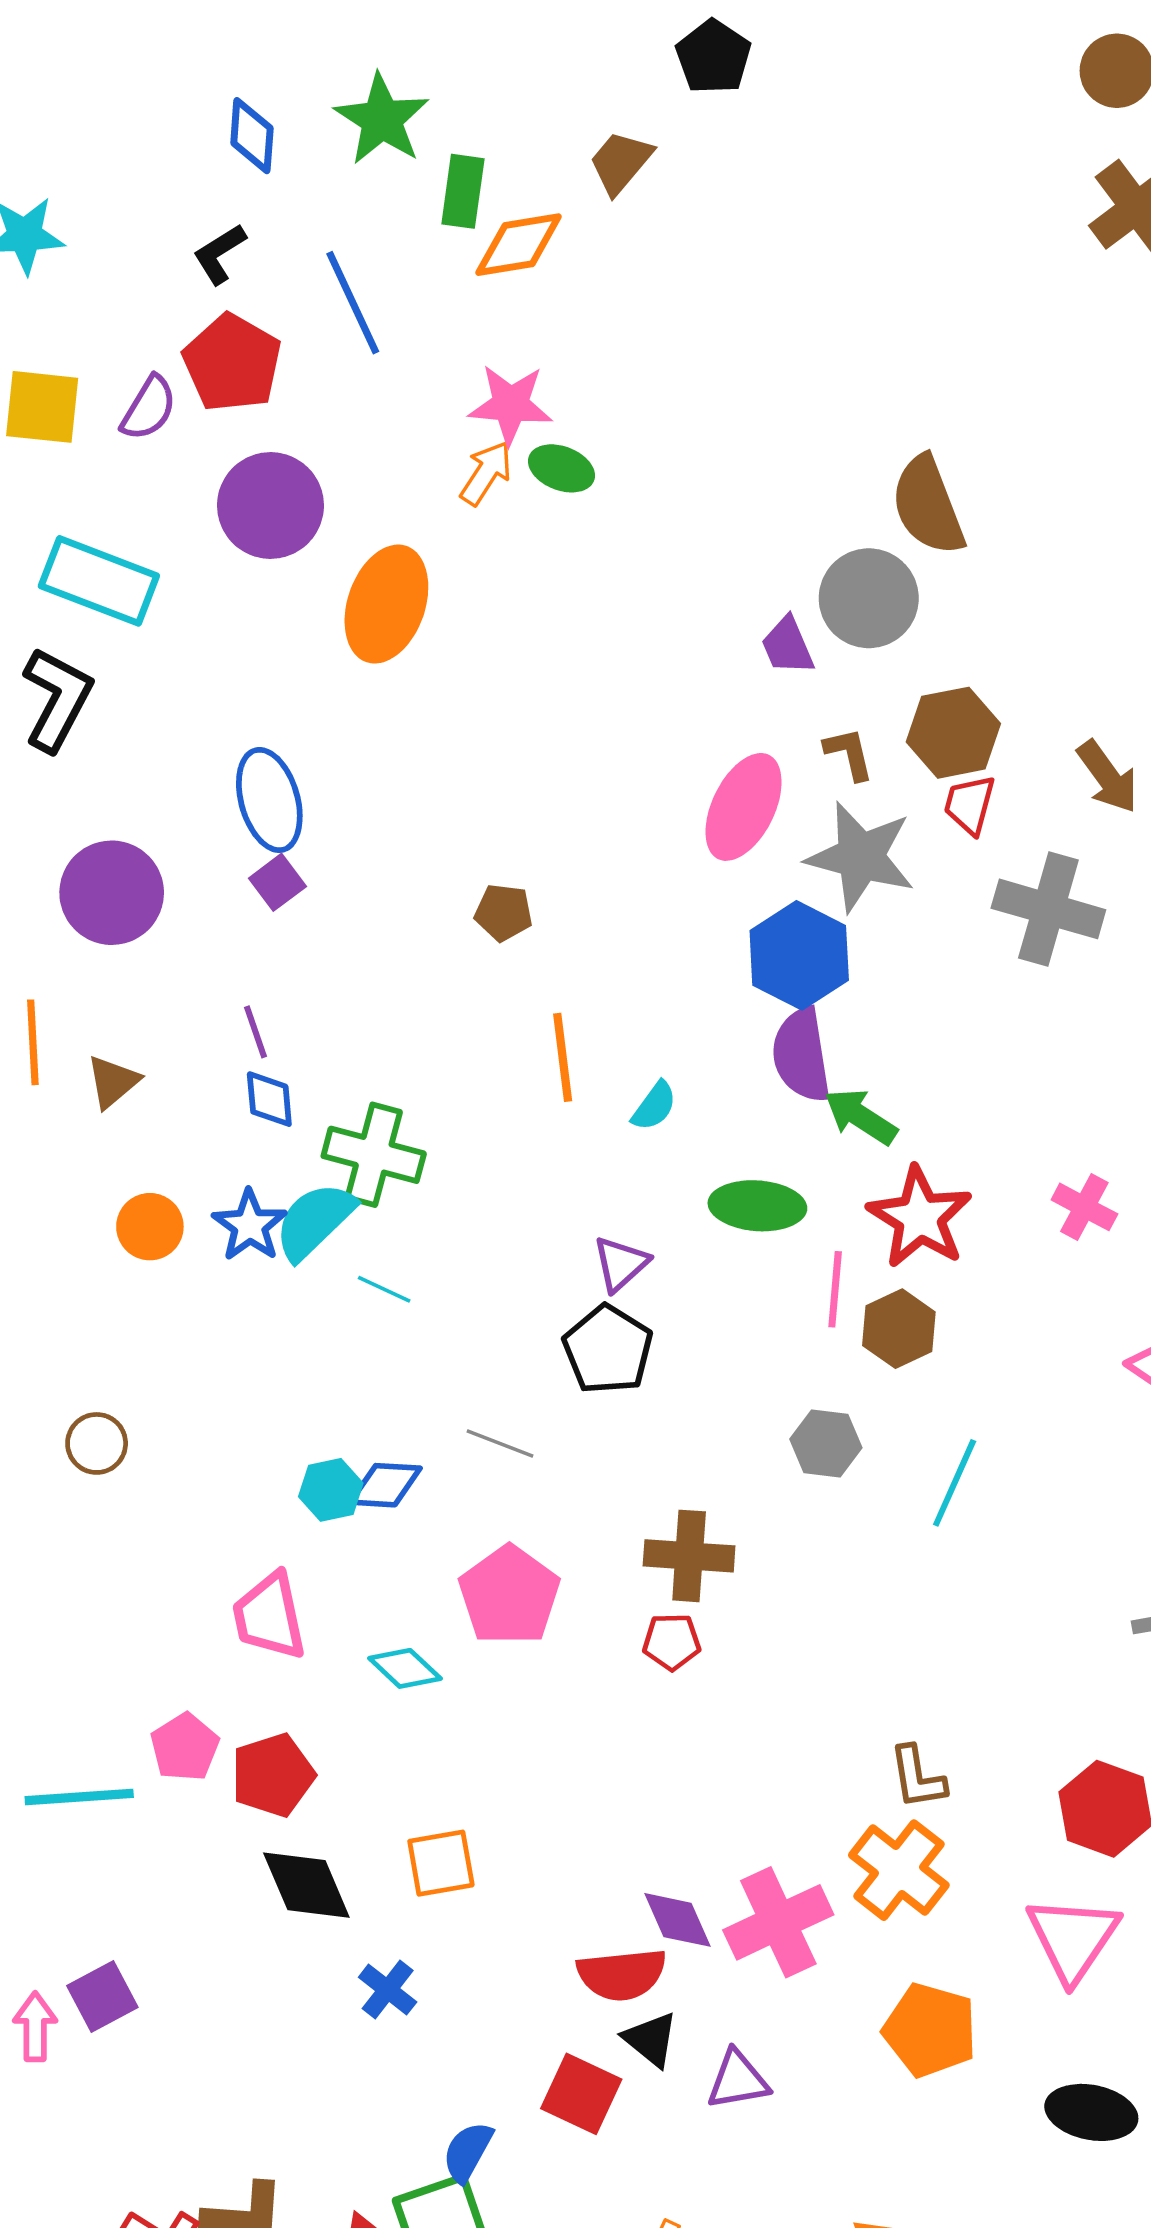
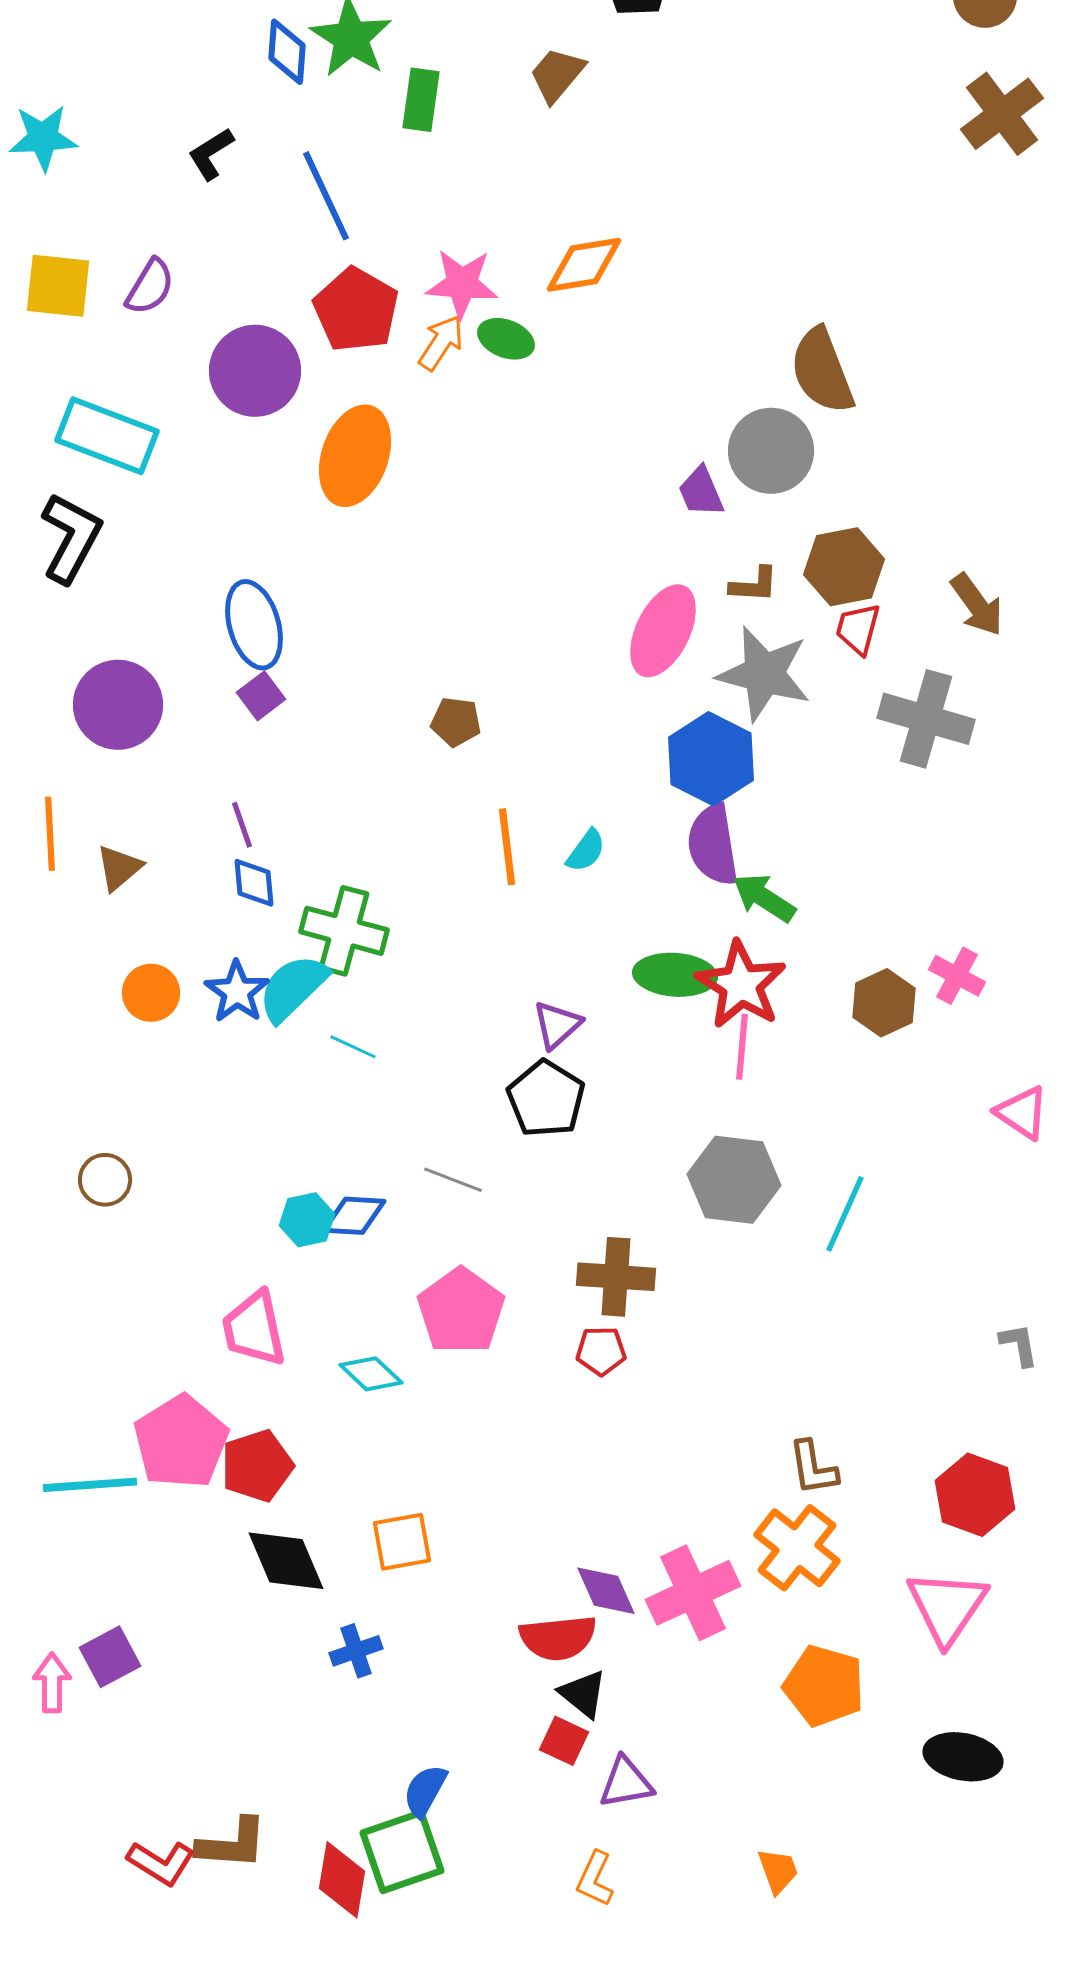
blue diamond: (252, 136) -> (287, 52), moved
orange diamond: (519, 245) -> (584, 265), moved
red pentagon: (232, 363) -> (356, 310), moved
brown L-shape: (849, 754) -> (754, 585), turned 106
cyan semicircle: (654, 1106) -> (586, 851), moved
red star: (920, 1217) -> (741, 985), moved
brown hexagon: (899, 1329) -> (884, 1003), moved
gray hexagon: (826, 1443) -> (734, 1180), size x1.5
pink pentagon: (185, 1747) -> (181, 1442), size x1.6
blue cross: (388, 1990) -> (356, 1651), turned 33
purple triangle: (738, 2080) -> (626, 1783), moved
red square: (581, 2094) -> (564, 1741), moved, size x0.7

